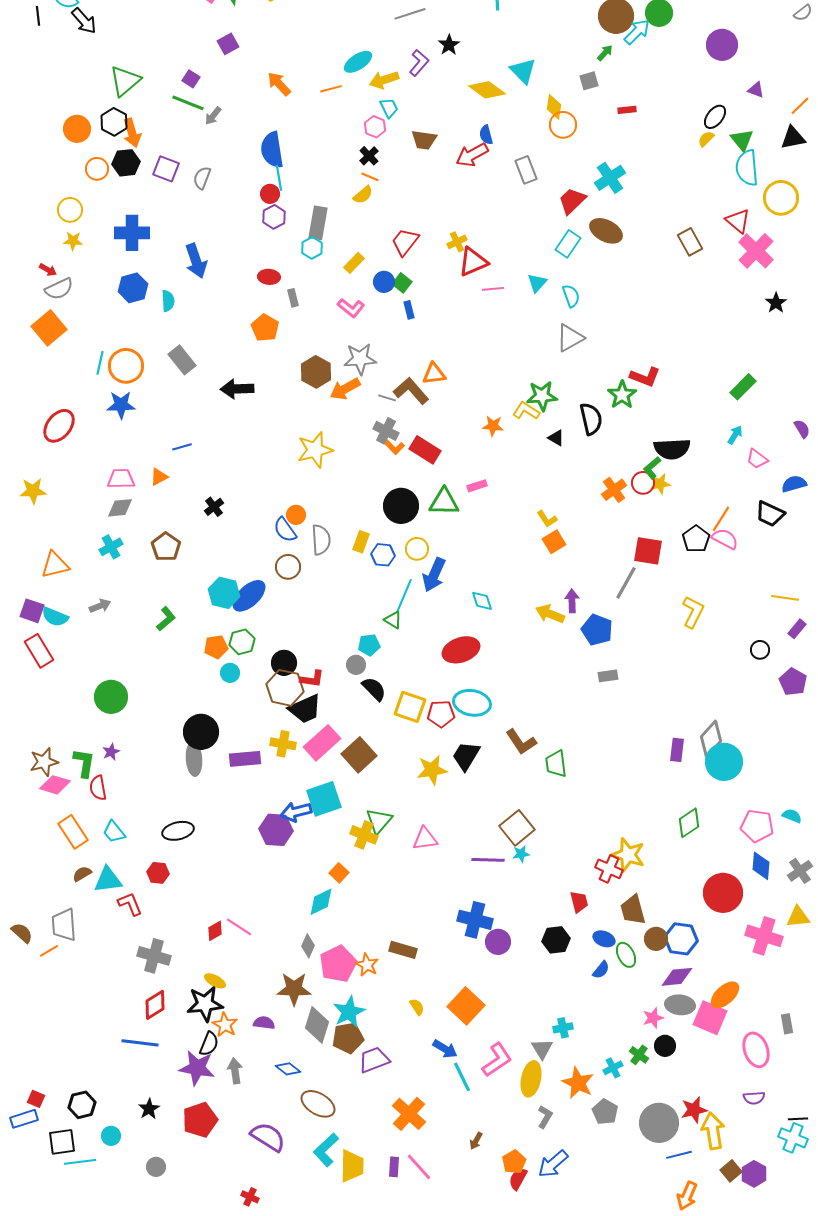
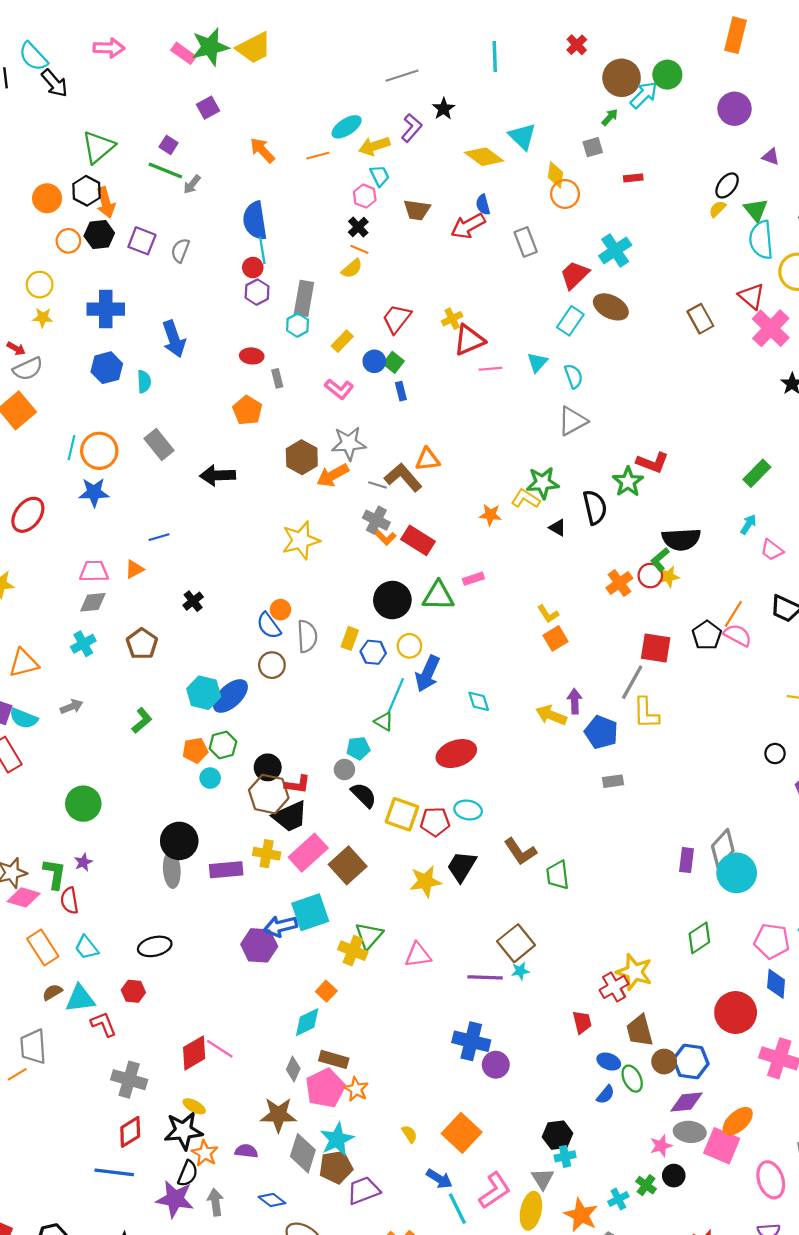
yellow L-shape: (693, 612) -> (646, 713), moved, turned 152
cyan ellipse: (472, 703) -> (468, 810), size x0.7
red cross: (609, 869) -> (614, 987), turned 36
red diamond: (215, 931) -> (194, 1053), size x1.6
black hexagon: (556, 940) -> (558, 1135), moved
brown rectangle: (403, 950) -> (334, 1059), moved

